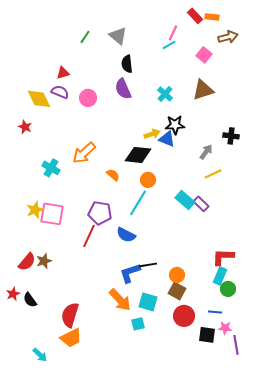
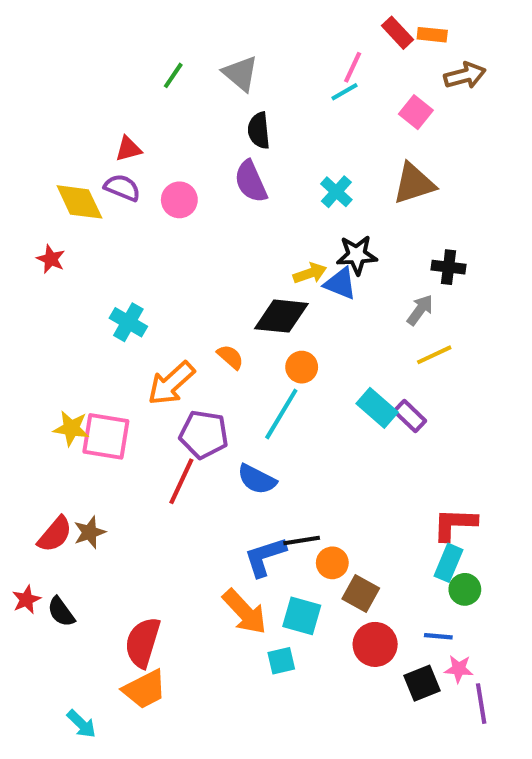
black cross: (231, 136) -> (449, 267), moved
orange arrow: (84, 153) -> (171, 383), moved
cyan cross: (51, 168) -> (128, 322), moved
yellow star: (35, 210) -> (71, 428), turned 30
orange circle: (177, 275) -> (332, 563), moved
black square: (207, 335) -> (422, 683), turned -30

